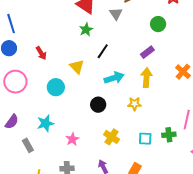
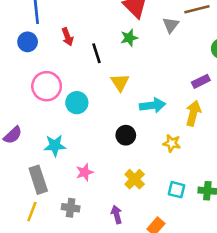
black line: (103, 51) -> (97, 53), moved, turned -63
red arrow: (41, 53) -> (68, 37), moved
yellow triangle: (77, 67) -> (120, 82), moved
pink circle: (15, 82) -> (47, 86), moved
gray rectangle: (28, 145) -> (38, 180), moved, size x1.5

